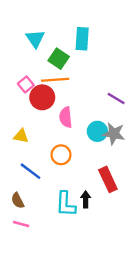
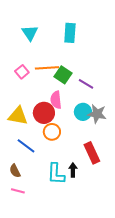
green square: (59, 59) -> (63, 75), moved
red circle: (42, 97) -> (44, 113), moved
purple line: (116, 99) -> (86, 84), moved
yellow triangle: (21, 136) -> (18, 116), size x1.5

